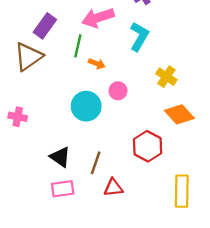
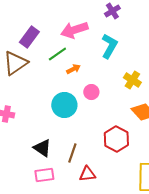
green line: (78, 46) -> (57, 54), turned 42
orange arrow: (97, 64) -> (73, 69), turned -48

